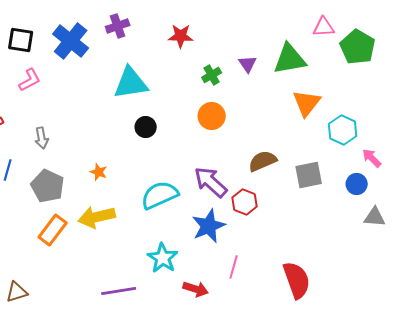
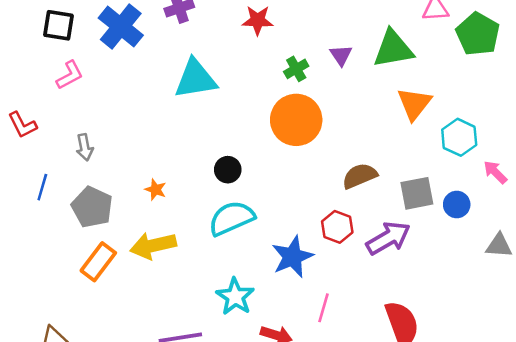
orange circle: (212, 116) -> (296, 120), size x1.5
black circle: (146, 127) -> (228, 170), moved
purple arrow: (211, 182) -> (388, 238), moved, turned 108
blue circle: (357, 184) -> (457, 204), moved

